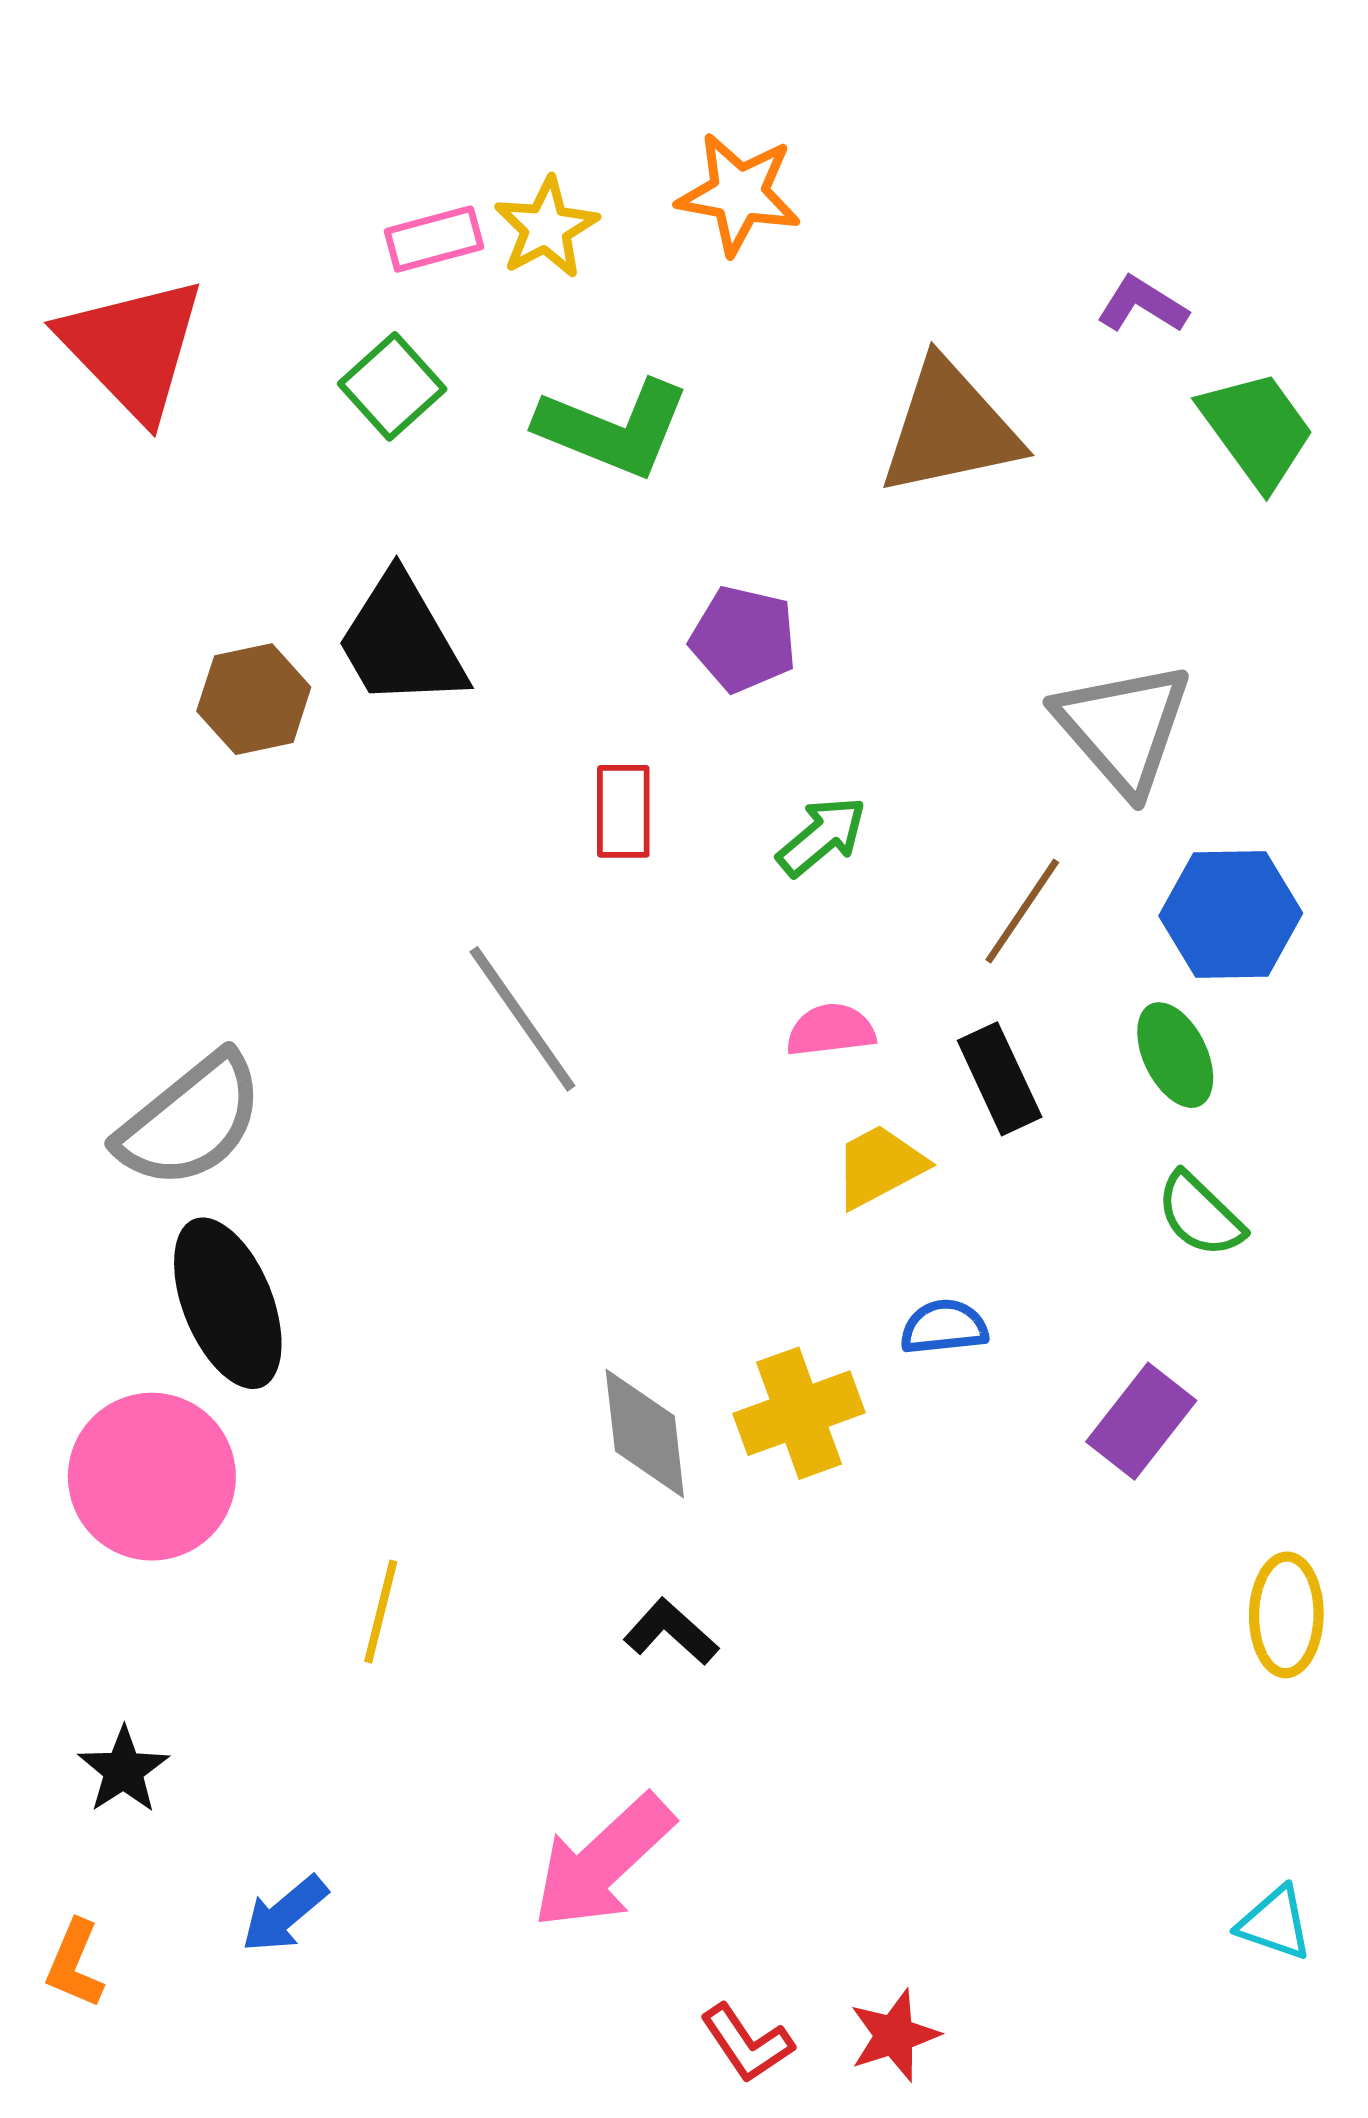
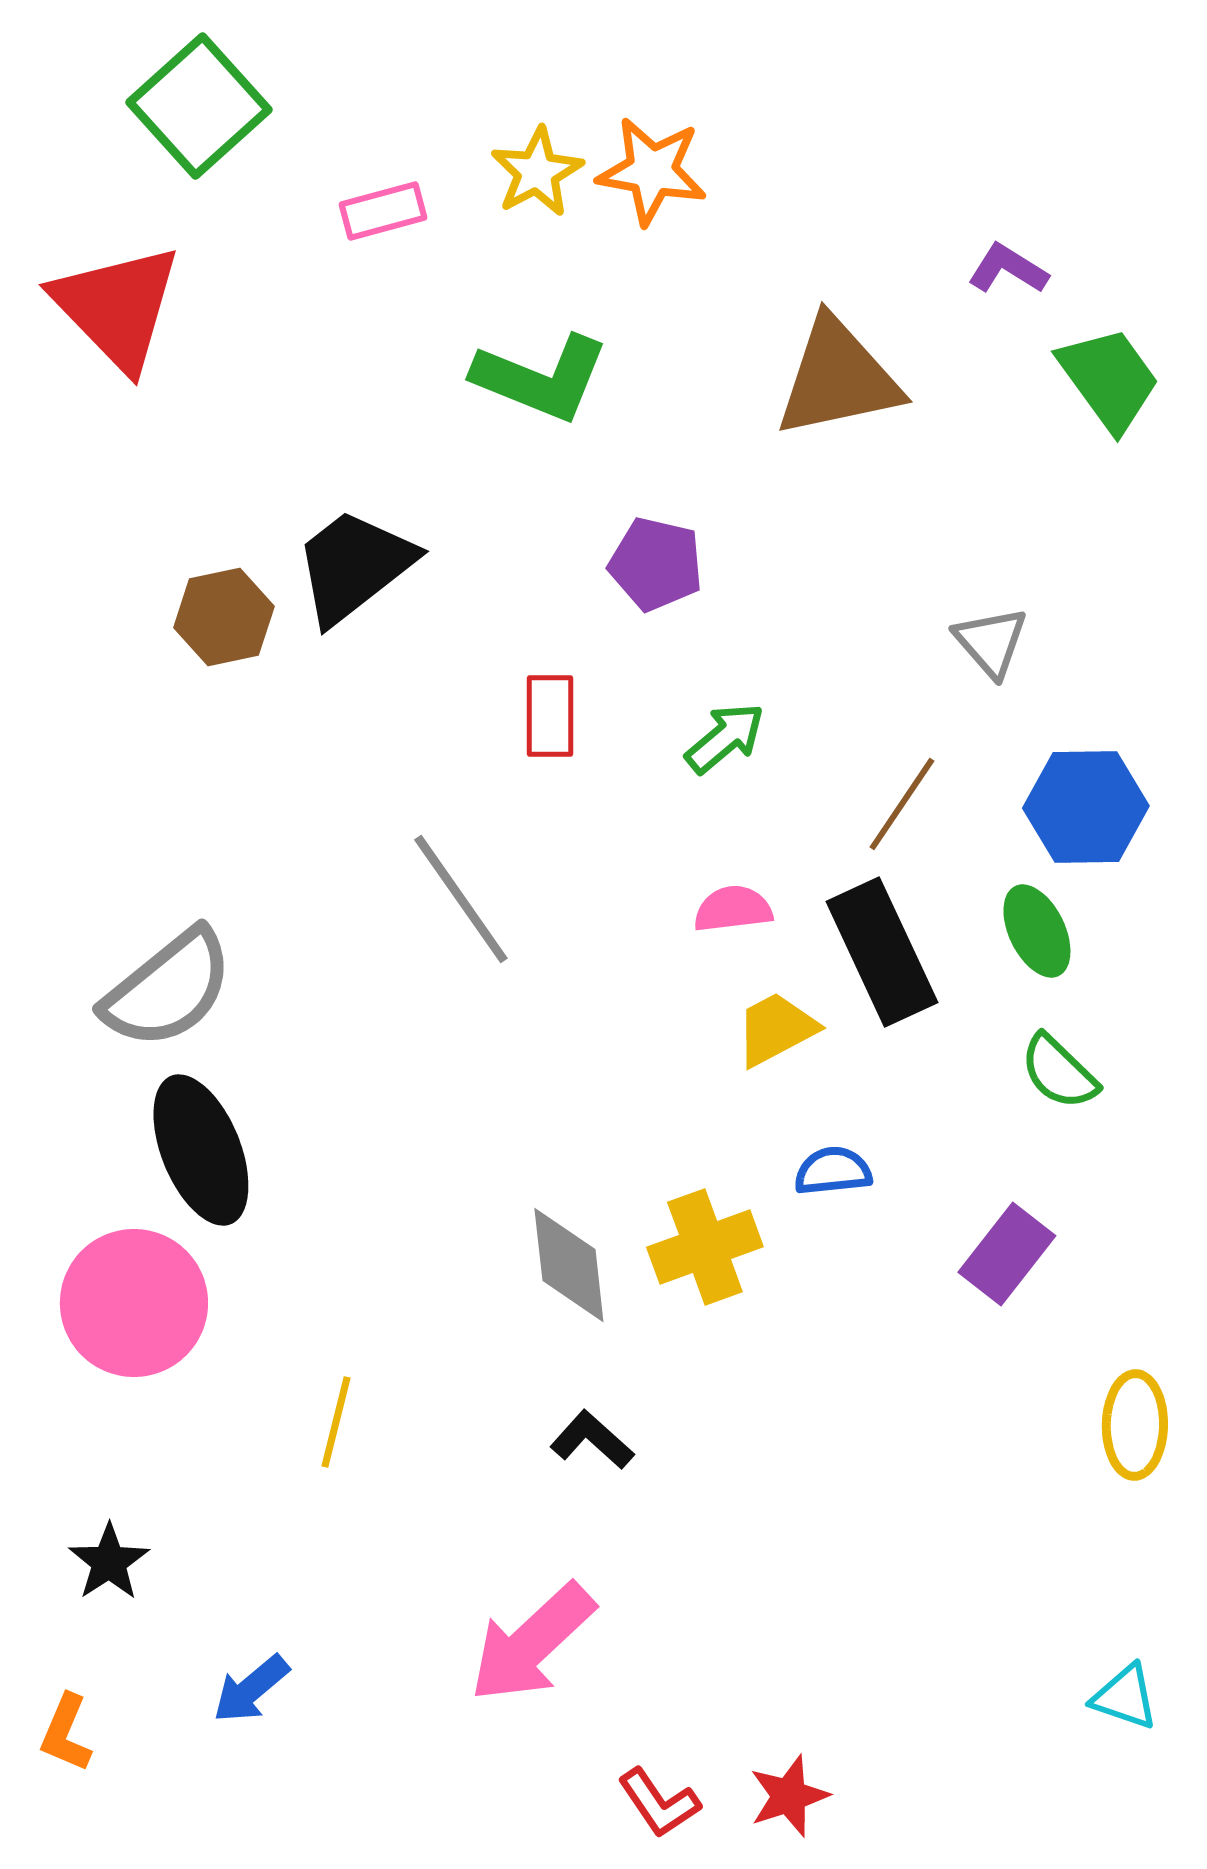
yellow star: (546, 228) -> (537, 172), moved
green square: (392, 386) -> (199, 106), moved, size x1.5
black trapezoid: (401, 641) -> (354, 566), turned 82
gray triangle: (1123, 728) -> (991, 642), size x0.6
black rectangle: (1000, 1079) -> (882, 952), size x1.5

